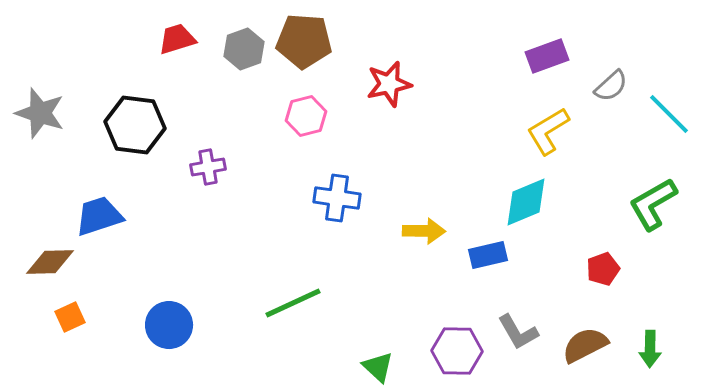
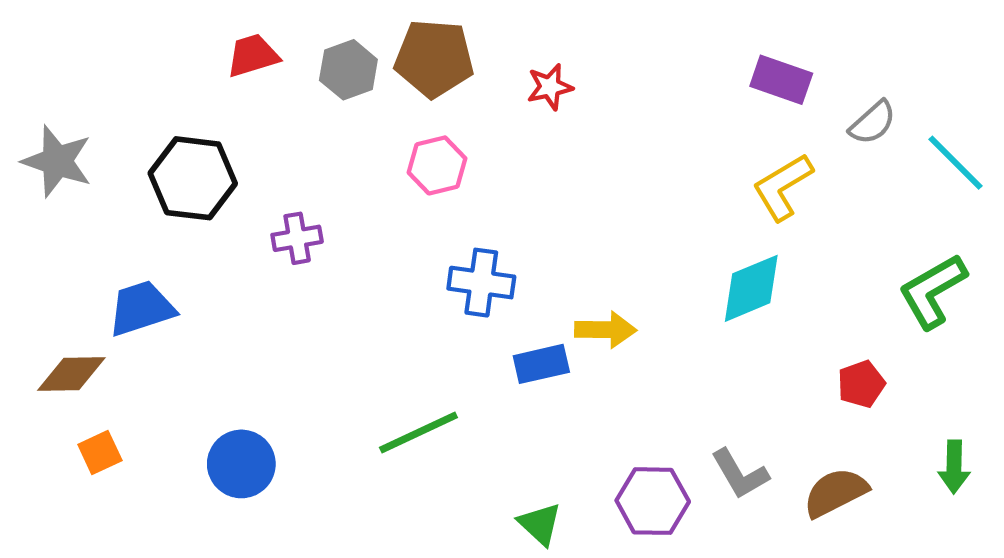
purple rectangle: (547, 56) -> (781, 80), turned 39
red star: (389, 84) -> (550, 87), moved, size x0.7
blue rectangle: (488, 255) -> (541, 364), moved
green arrow: (650, 349) -> (954, 467), moved

